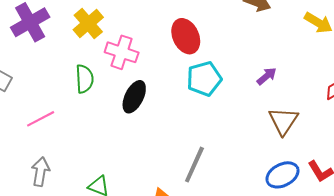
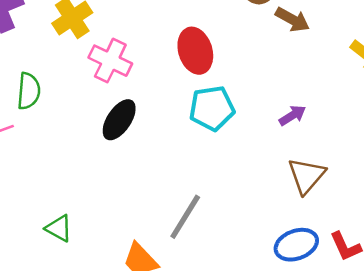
green semicircle: (84, 79) -> (29, 91), moved

